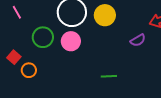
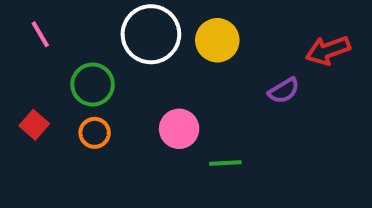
pink circle: (71, 41) -> (179, 129), moved
orange circle: (29, 70) -> (95, 133), moved

